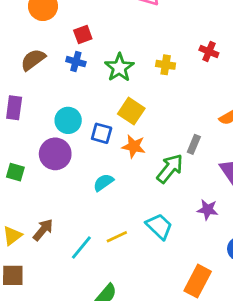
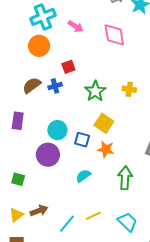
blue cross: (76, 62) -> (55, 86), moved, turned -32
green arrow: (170, 168) -> (125, 178), moved, turned -35
green square: (15, 172) -> (18, 179), moved
cyan trapezoid: (159, 226) -> (127, 222), moved
brown arrow: (43, 230) -> (39, 211), turned 30

